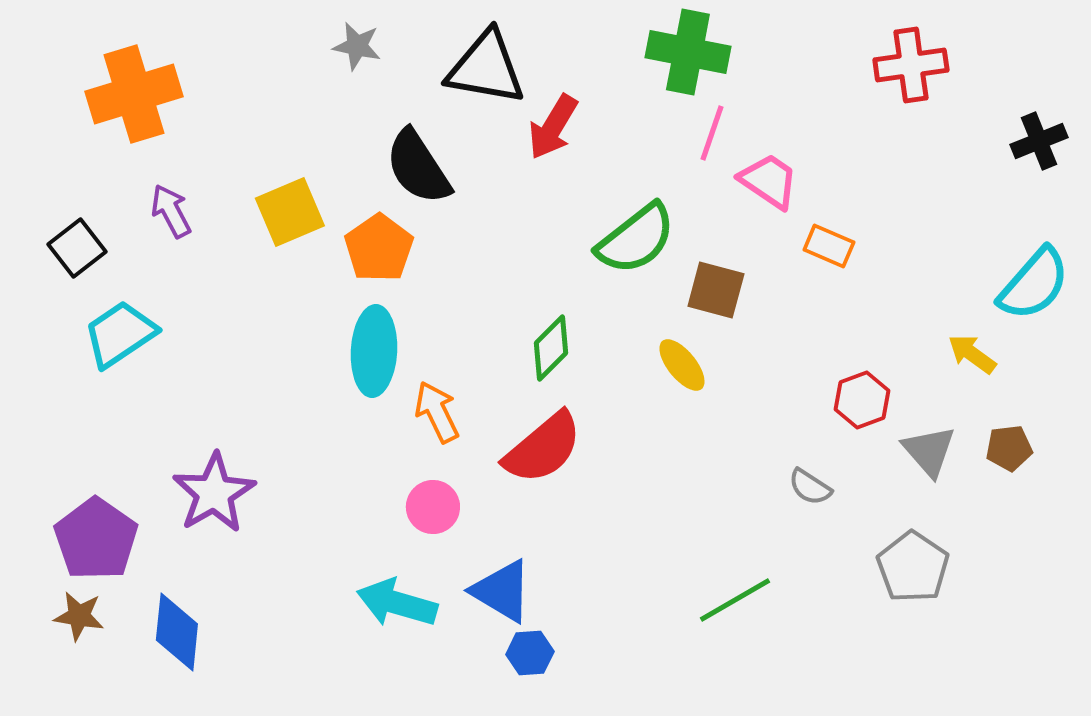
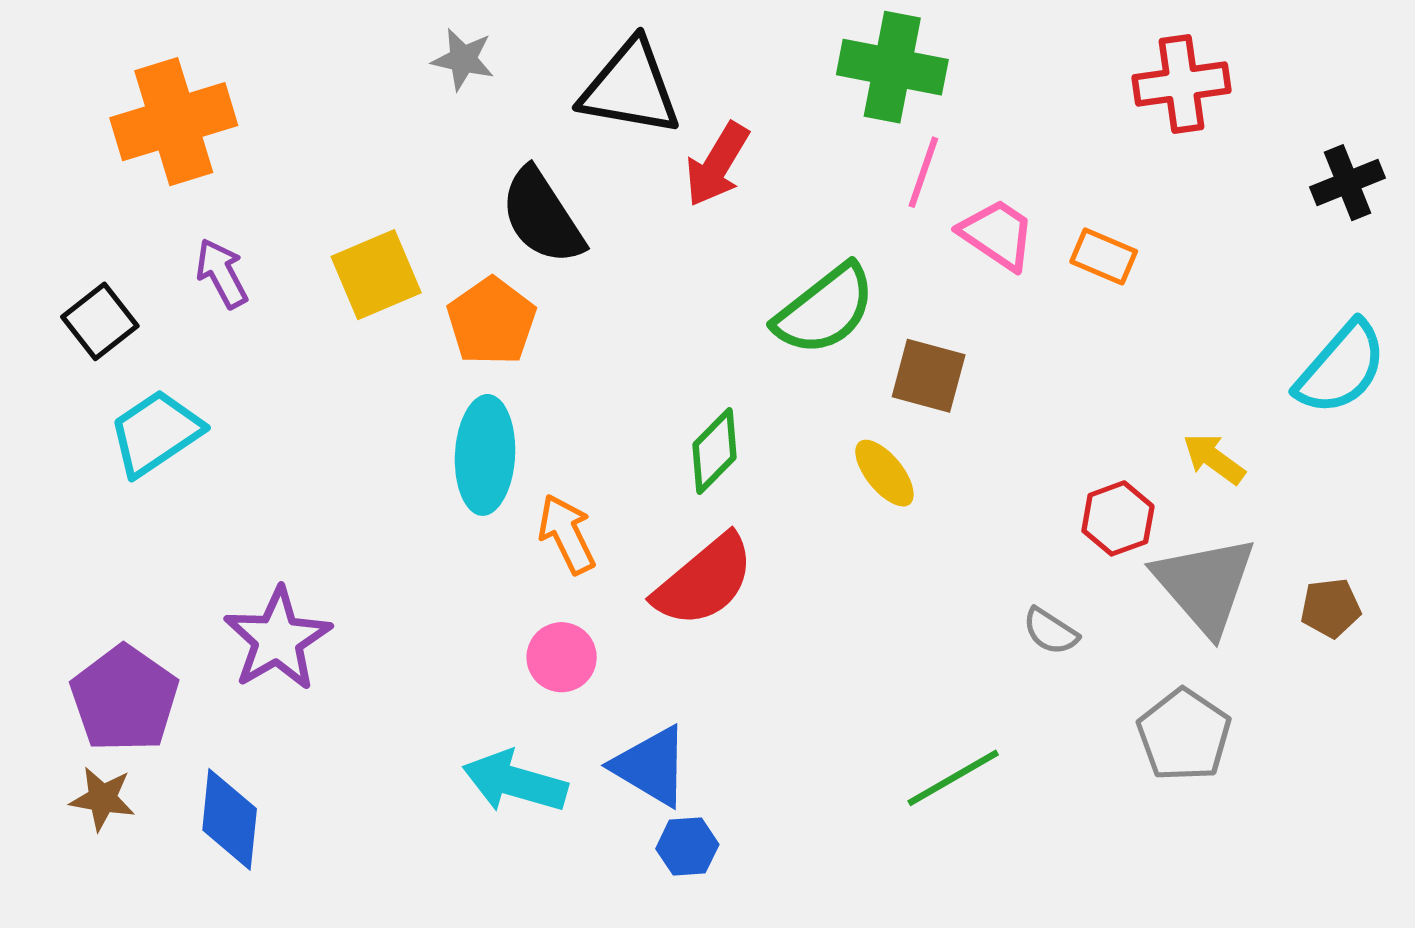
orange rectangle: (829, 246) -> (1104, 256), moved
yellow arrow: (972, 354) -> (1214, 459), moved
brown pentagon: (1009, 448) -> (1331, 608), moved
gray triangle: (929, 451) -> (1205, 585), size x1.5

